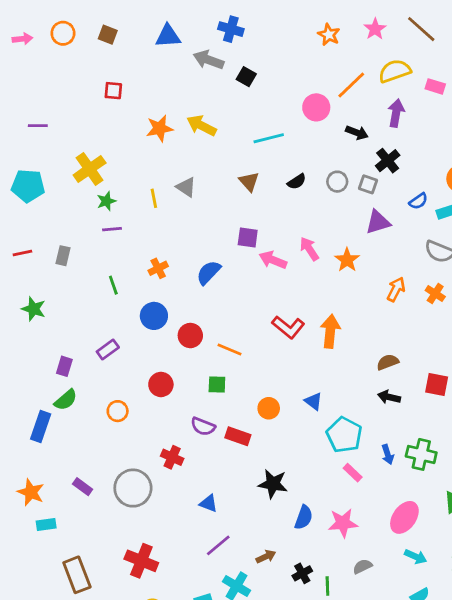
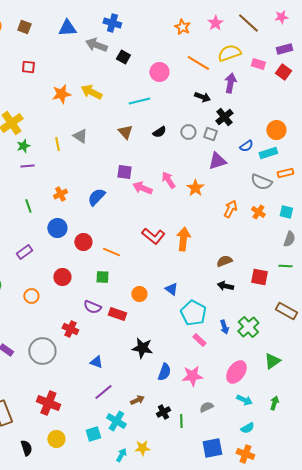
orange line: (351, 85) -> (198, 63), turned 75
pink circle: (316, 107) -> (159, 72), moved
green cross: (421, 454) -> (248, 327), turned 35

